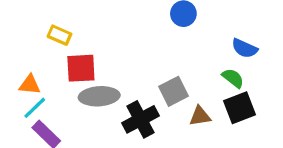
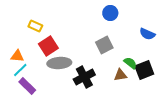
red square: (81, 68) -> (48, 46), turned -30
green semicircle: (233, 78) -> (130, 63), moved
gray square: (174, 91) -> (104, 45), moved

